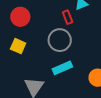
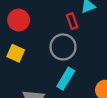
cyan rectangle: (62, 68) -> (66, 79), turned -36

